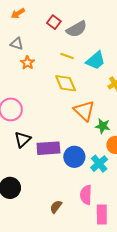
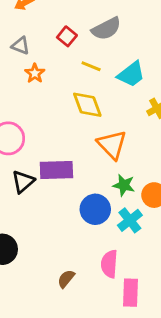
red square: (54, 22) -> (67, 36), moved
green star: (103, 126) -> (124, 185), moved
purple rectangle: (48, 148) -> (56, 170), moved

